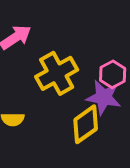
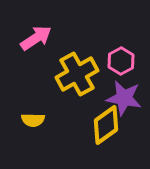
pink hexagon: (113, 74) -> (121, 61), moved

